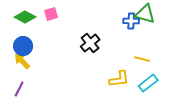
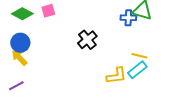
cyan rectangle: (148, 83) -> (137, 70), moved
purple line: (19, 89) -> (16, 86), turned 35

